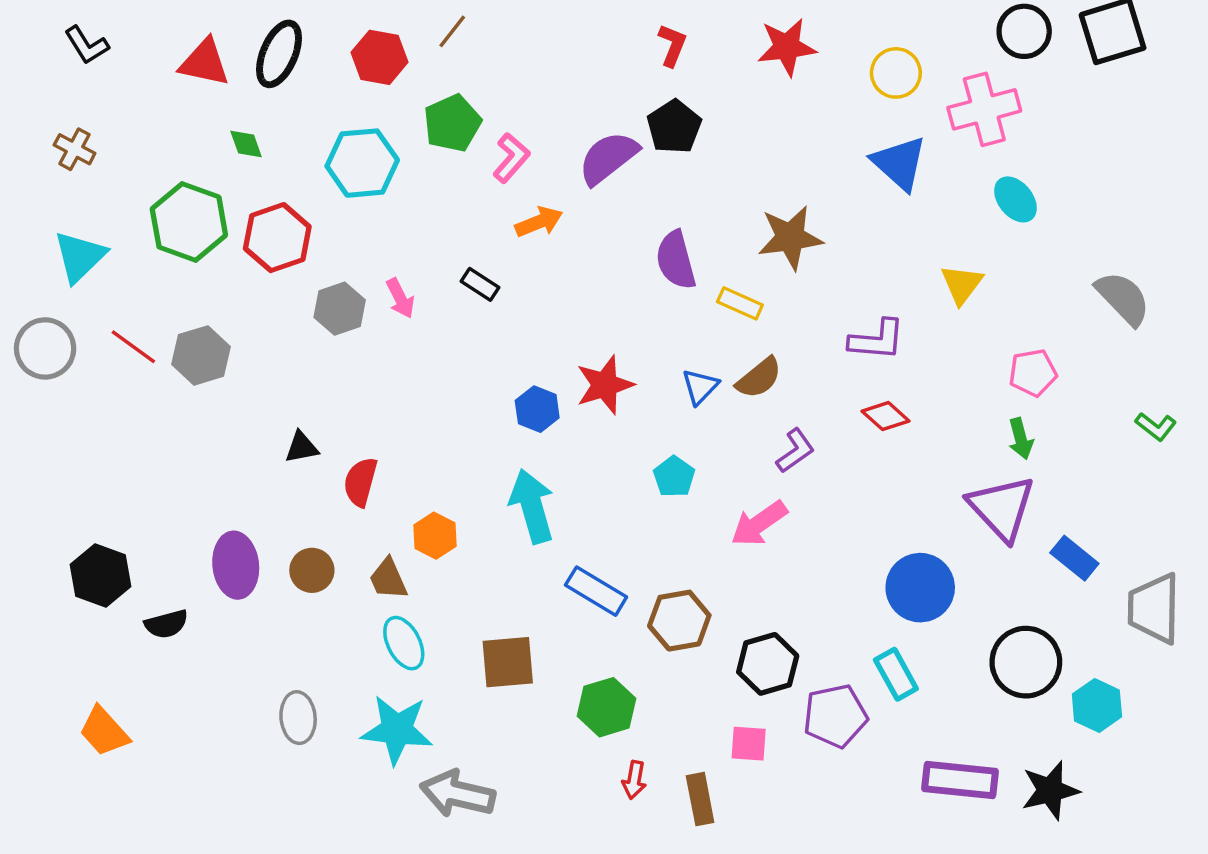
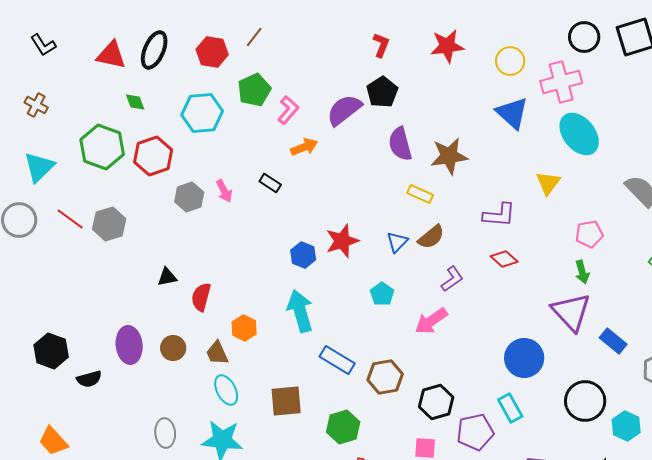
cyan ellipse: (1015, 199) -> (579, 134), size x1.6
purple semicircle: (676, 260) -> (400, 144), moved

